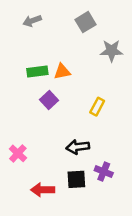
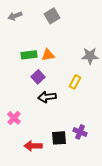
gray arrow: (32, 21) -> (15, 16), moved
gray square: (86, 22) -> (52, 16), moved
gray star: (112, 51) -> (90, 56), moved
black arrow: (78, 147) -> (47, 97), moved

